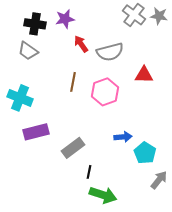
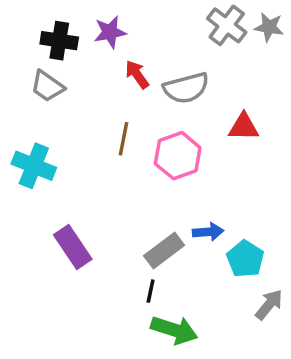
purple rectangle: (36, 132) -> (73, 247), moved, turned 70
gray rectangle: (73, 148) -> (164, 250), moved

